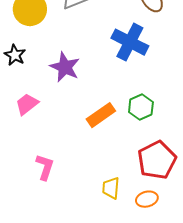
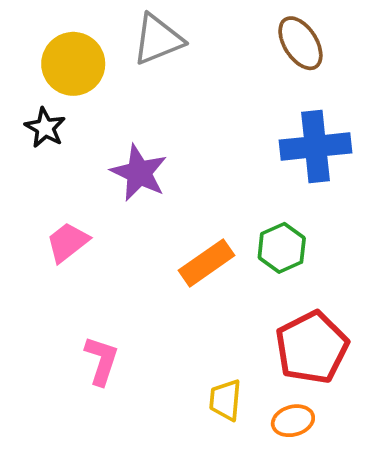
blue cross: (130, 42) -> (316, 146), moved, turned -33
black star: (15, 55) -> (45, 128), moved

